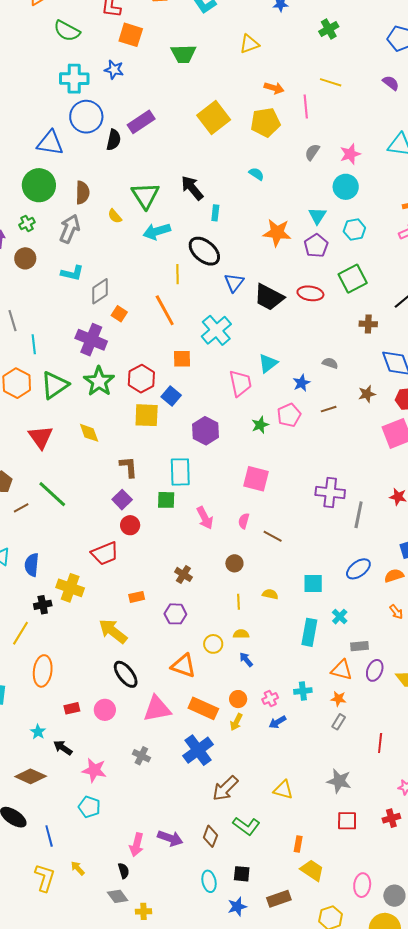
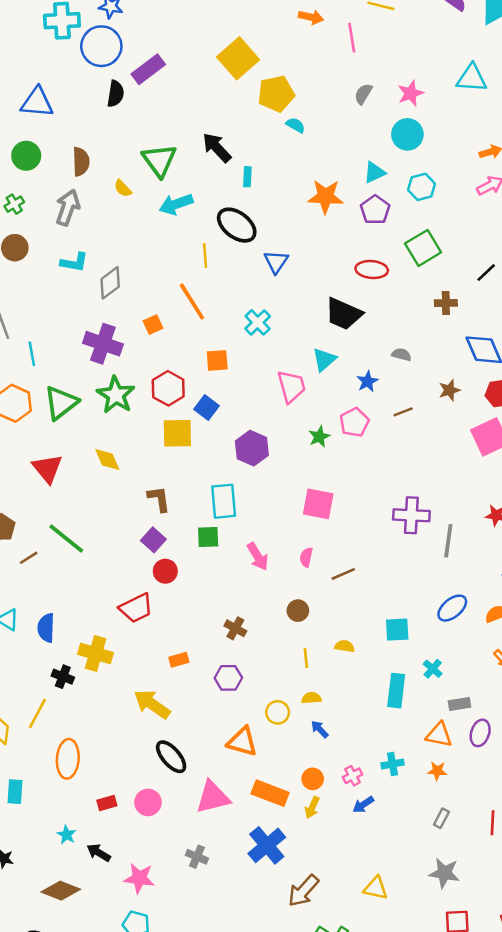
blue circle: (86, 117) -> (101, 46), moved
yellow pentagon: (265, 122) -> (276, 94), moved
green circle: (39, 185) -> (26, 156), size x0.7
cyan triangle: (317, 216) -> (374, 172), turned 36
black trapezoid: (269, 297) -> (344, 314), moved
orange square: (119, 314) -> (153, 325), moved, turned 35
cyan cross: (216, 330) -> (258, 322), size x0.7
brown line: (273, 536) -> (343, 574), turned -48
black cross: (43, 605) -> (63, 677), turned 36
gray rectangle: (339, 722) -> (441, 818), moved

